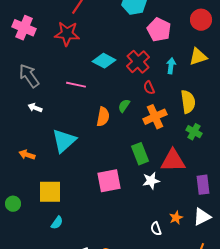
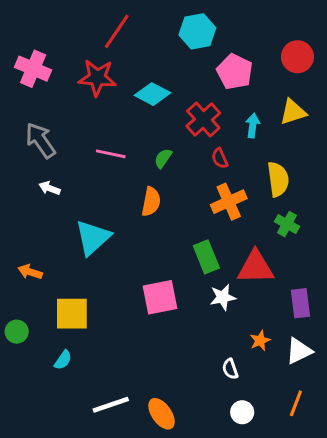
cyan diamond: (104, 61) -> (153, 94), moved
green semicircle: (124, 106) -> (163, 158), moved
orange arrow: (27, 155) -> (30, 272), moved
orange star: (176, 218) -> (260, 341), moved
cyan semicircle: (57, 223) -> (63, 360), moved

